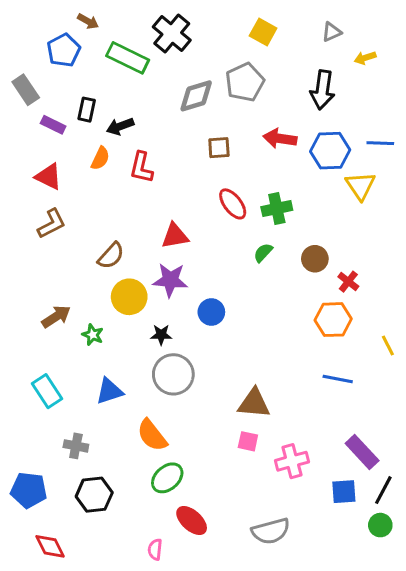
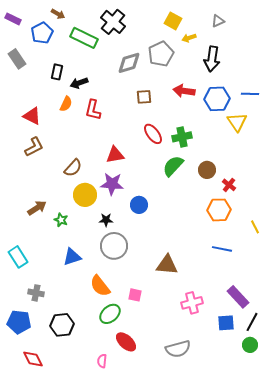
yellow arrow: (365, 58) -> (189, 38), moved
purple rectangle: (53, 125) -> (13, 19), moved
green semicircle: (263, 253) -> (173, 166), size x1.6
cyan rectangle: (47, 391) -> (18, 257), moved
pink square: (248, 441) -> (135, 295), moved
gray cross: (76, 446) -> (36, 293), moved

